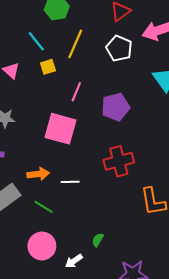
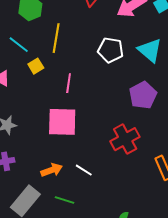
white pentagon: (119, 48) -> (111, 50), moved
purple pentagon: (115, 107) -> (143, 95), moved
white line: (70, 182) -> (84, 170), turned 48

